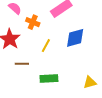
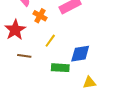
blue diamond: (75, 38) -> (80, 54), moved
green rectangle: (49, 78) -> (60, 68), moved

